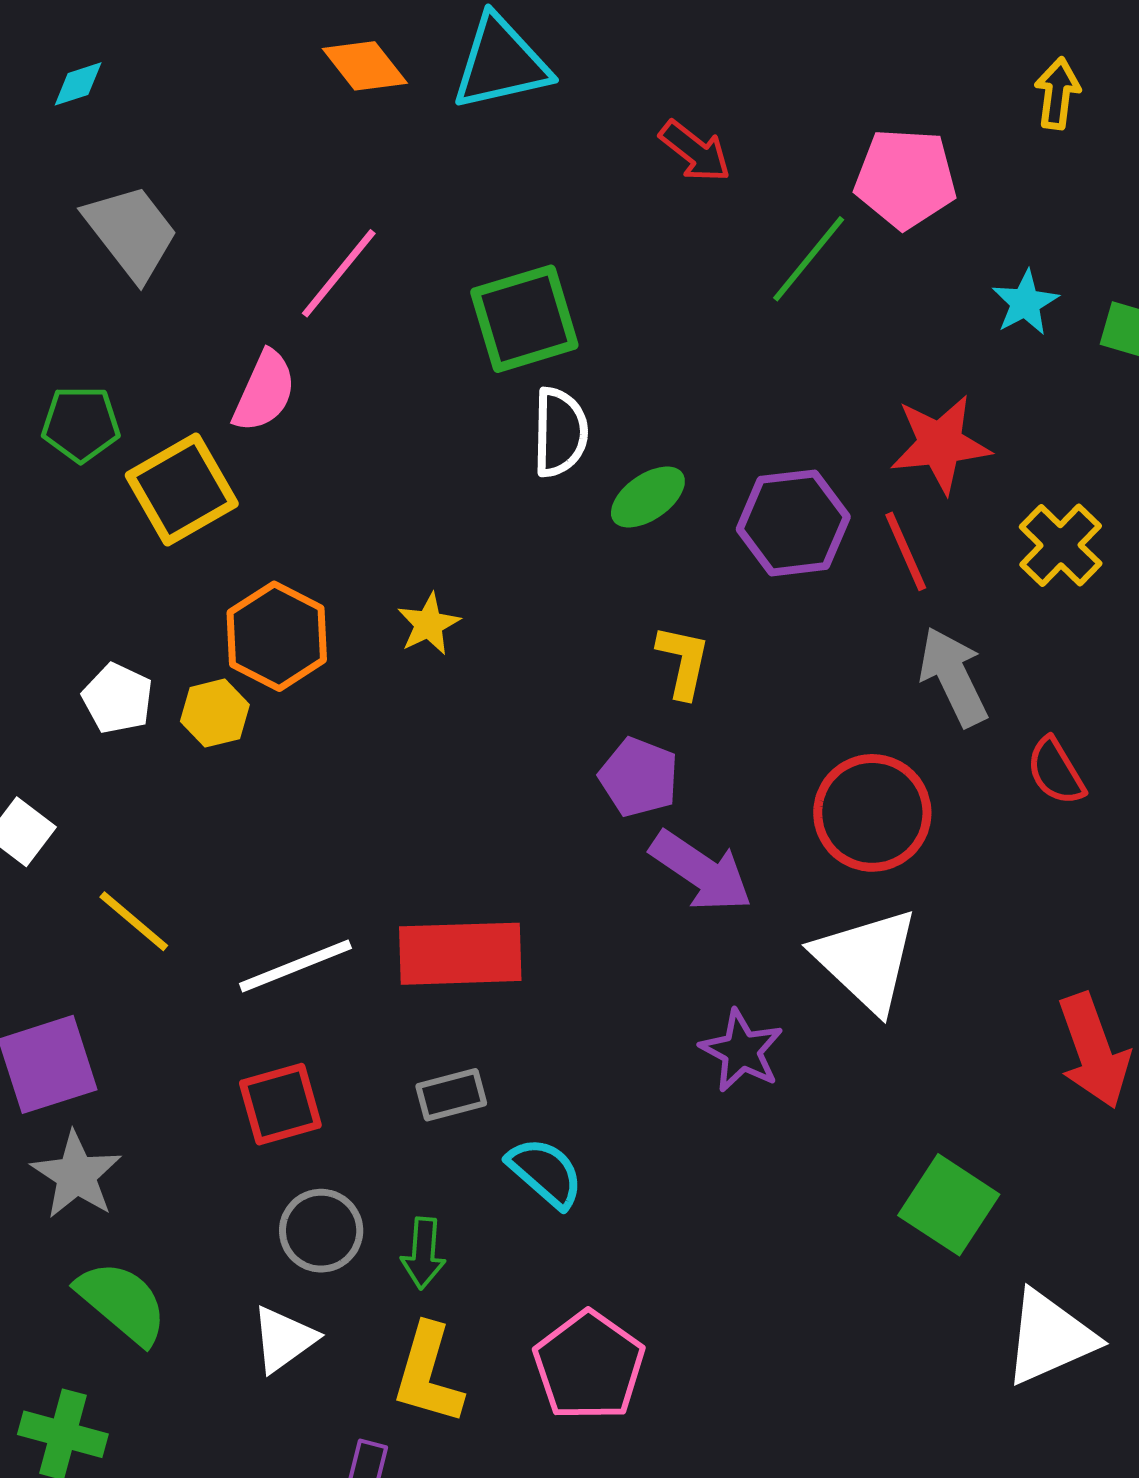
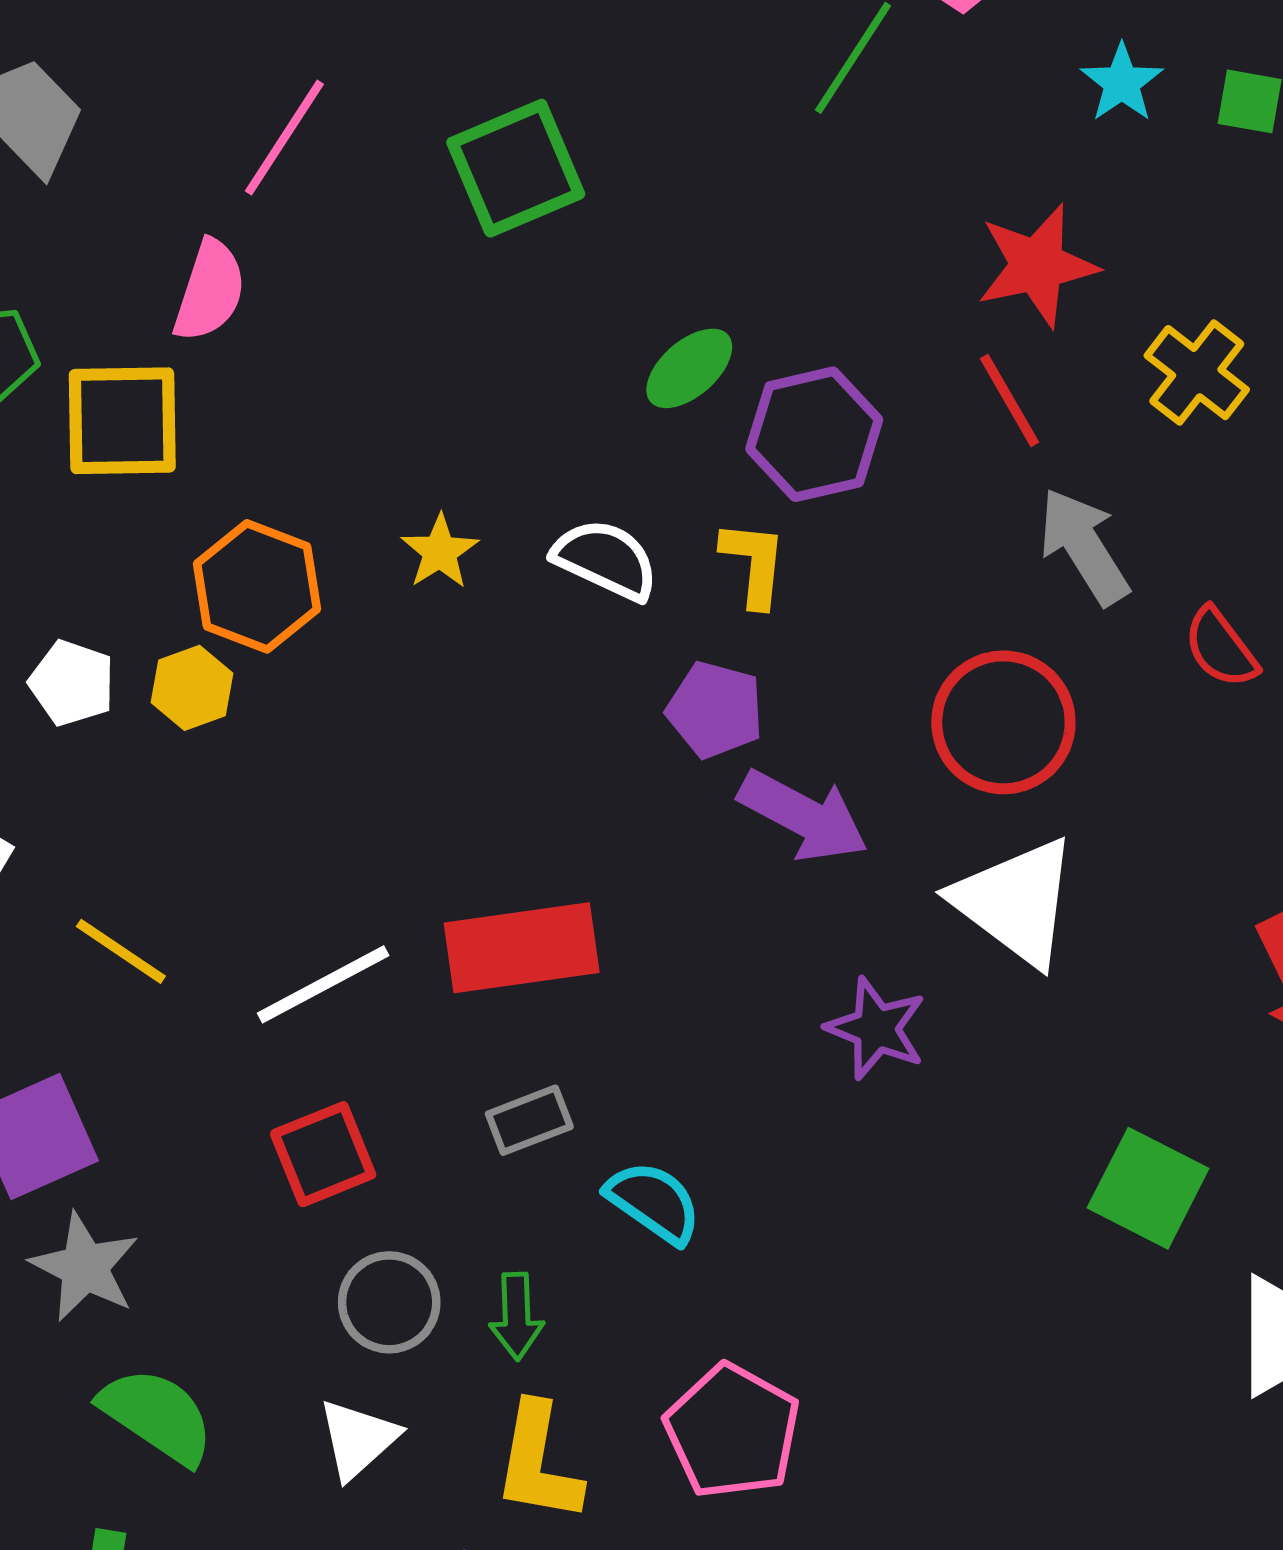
white semicircle: (560, 432) -> (606, 560), moved, turned -60
yellow square: (182, 490) -> (122, 421), turned 35
purple hexagon: (793, 523) -> (814, 434), moved

